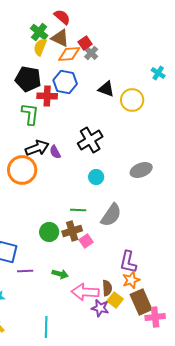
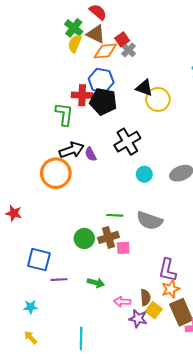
black pentagon: (28, 79) -> (103, 102), moved
yellow circle: (132, 100) -> (158, 99), moved
cyan circle: (96, 177) -> (144, 174), moved
gray semicircle: (111, 215) -> (150, 221), turned 75
pink square: (86, 241) -> (123, 248), turned 32
pink arrow: (85, 292) -> (122, 302), size x0.6

